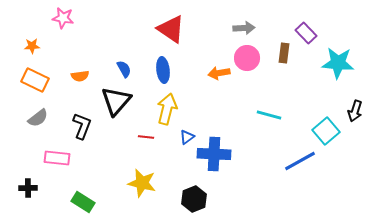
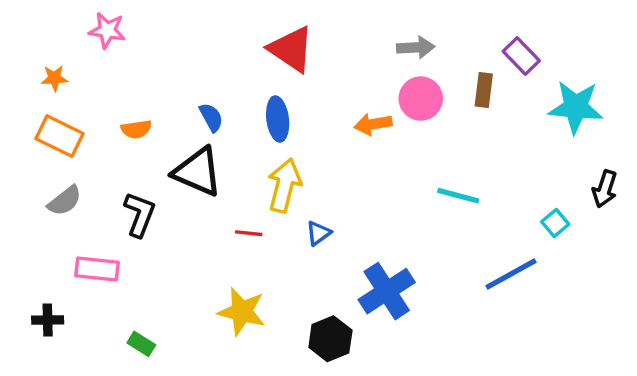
black triangle: (116, 101) -> (198, 172), turned -48
cyan square: (326, 131) -> (555, 223), size x0.6
blue cross: (214, 154) -> (387, 291), moved, turned -36
green rectangle: (83, 202) -> (141, 344), size x0.7

